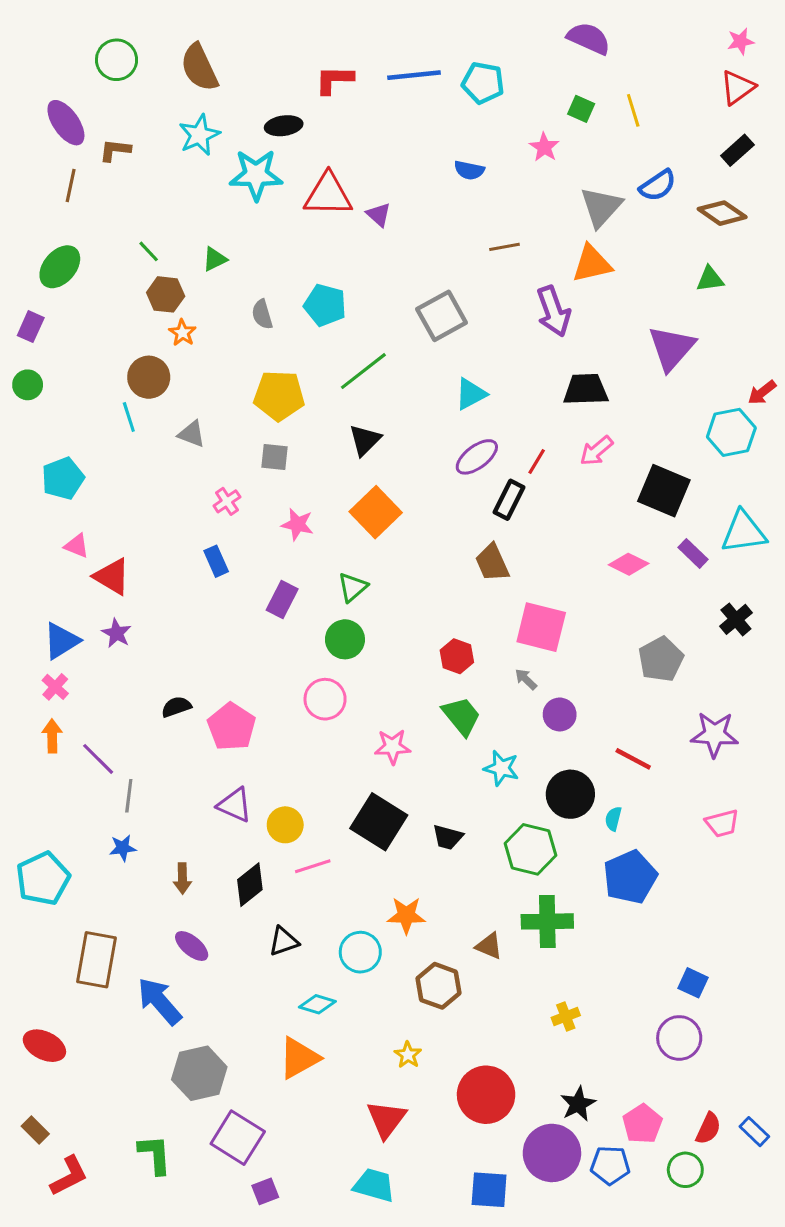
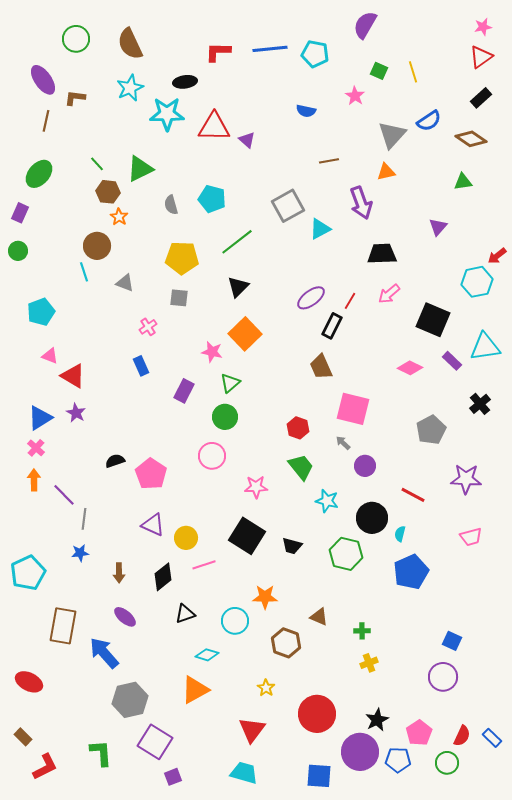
purple semicircle: (589, 38) -> (365, 25), moved, turned -84
green triangle: (215, 259) -> (140, 169), size x1.6
orange triangle: (592, 264) -> (386, 172), size x0.7
purple triangle: (672, 348) -> (438, 227), size x0.6
cyan triangle: (471, 394) -> (320, 229), moved
pink star: (297, 524) -> (212, 352), moved
green cross: (547, 921) -> (362, 631), moved, size x0.5

